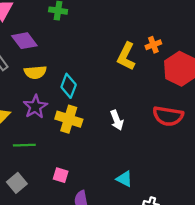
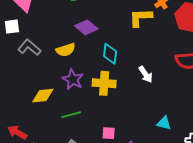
purple diamond: (24, 41) -> (86, 27), moved
yellow L-shape: (126, 56) -> (141, 18), turned 75
cyan diamond: (69, 86) -> (110, 54), moved

